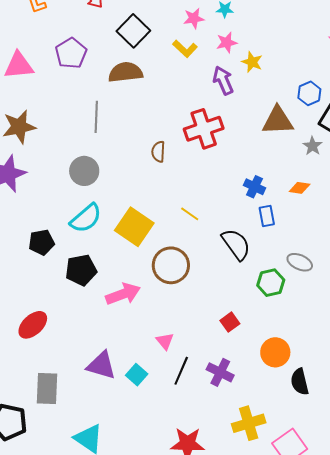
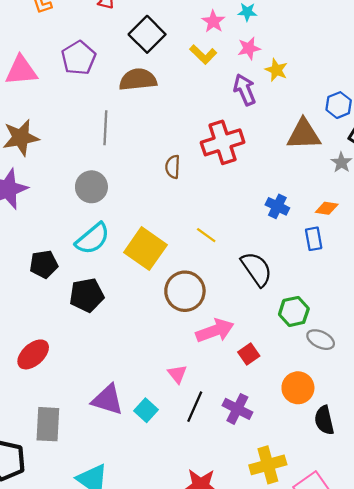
pink star: (194, 18) -> (213, 21), turned -30
blue rectangle: (267, 216) -> (314, 239), moved
gray ellipse: (300, 262) -> (321, 340), moved
pink arrow: (123, 294) -> (215, 331), moved

